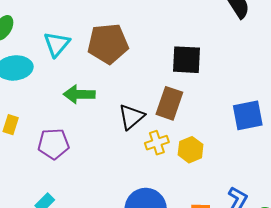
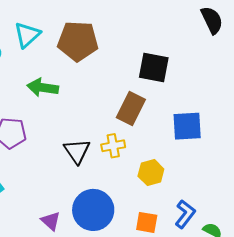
blue square: (248, 115) -> (187, 126), moved
black triangle: (131, 117) -> (77, 151), moved, turned -32
yellow hexagon: (191, 150) -> (151, 173), moved

